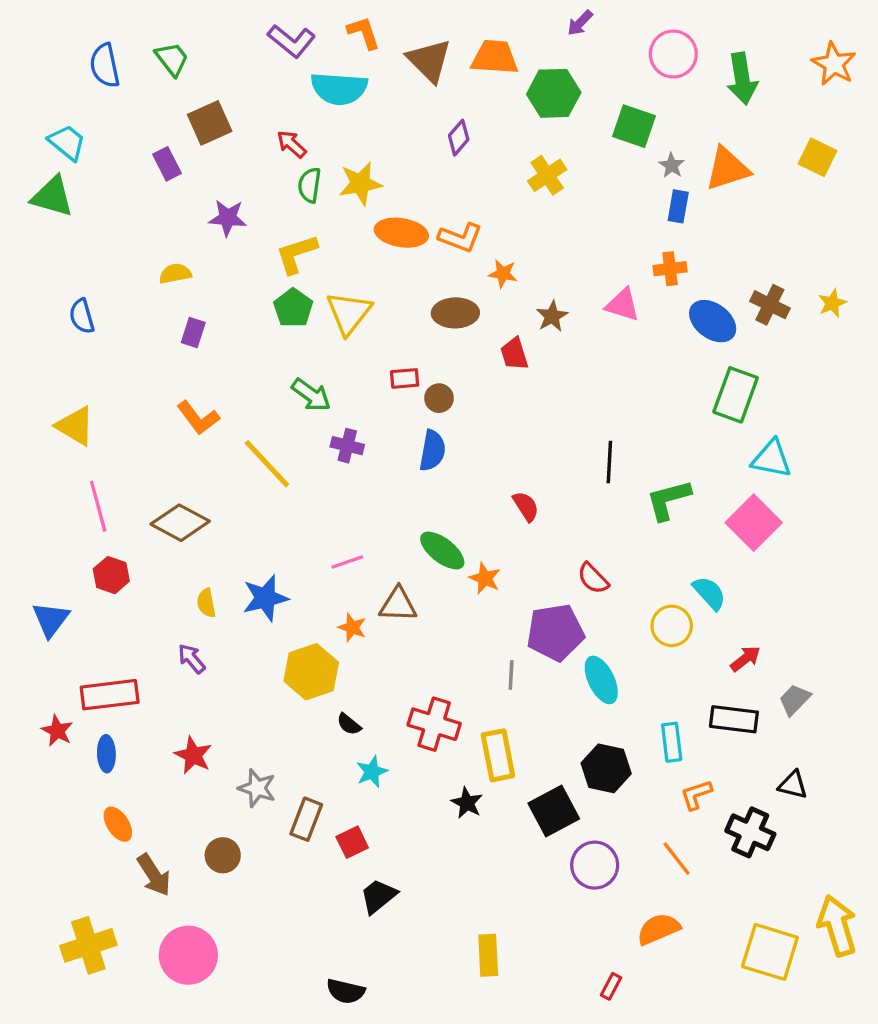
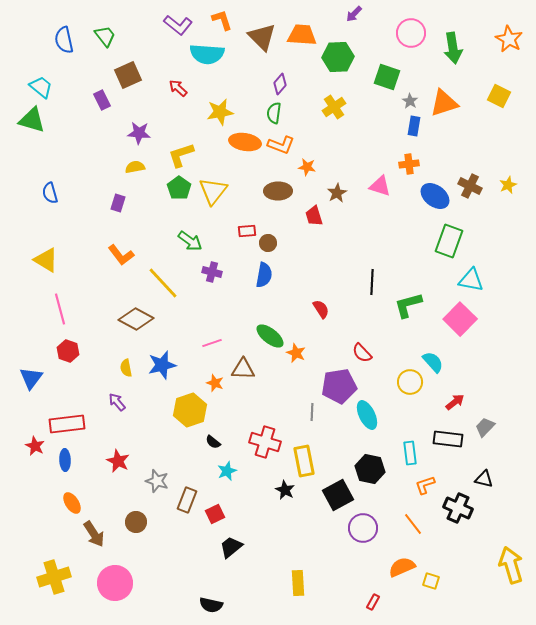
green semicircle: (310, 185) -> (274, 113), moved
yellow semicircle: (175, 274) -> (135, 167), moved
brown diamond: (180, 523) -> (136, 319), moved
yellow square: (770, 952) -> (431, 581), moved, size x0.5

